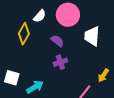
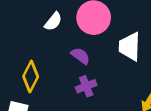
yellow diamond: (24, 34) -> (31, 77), moved

